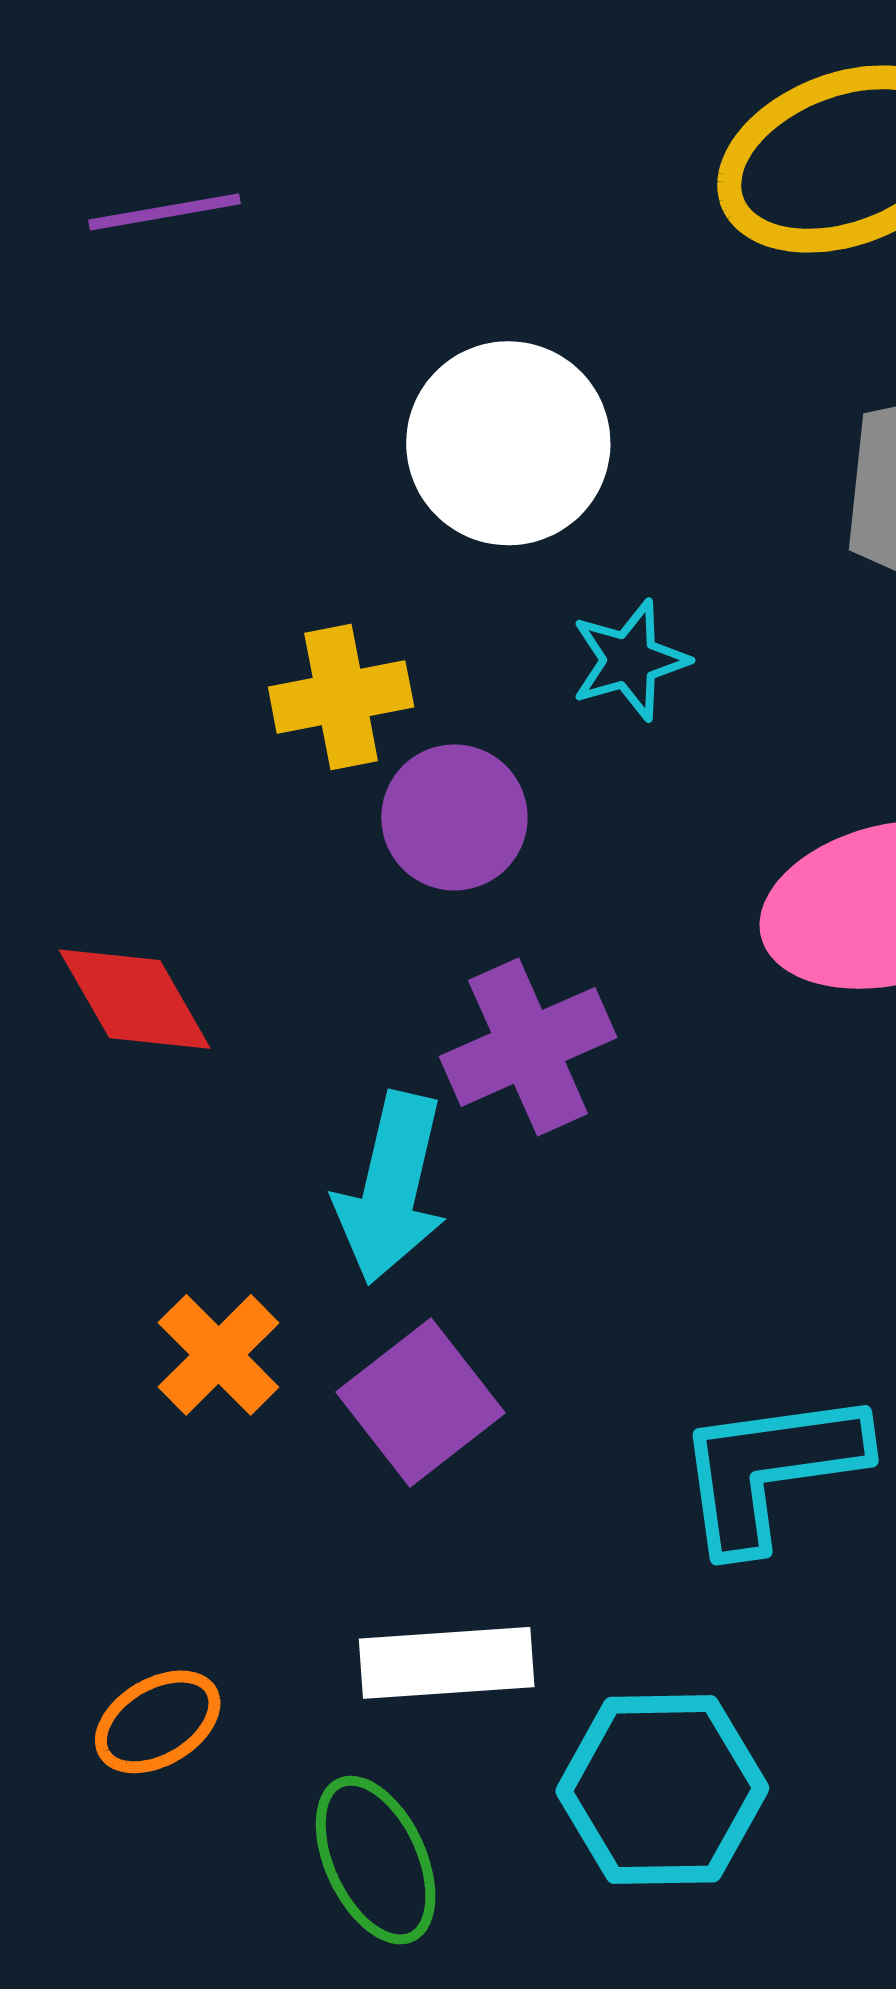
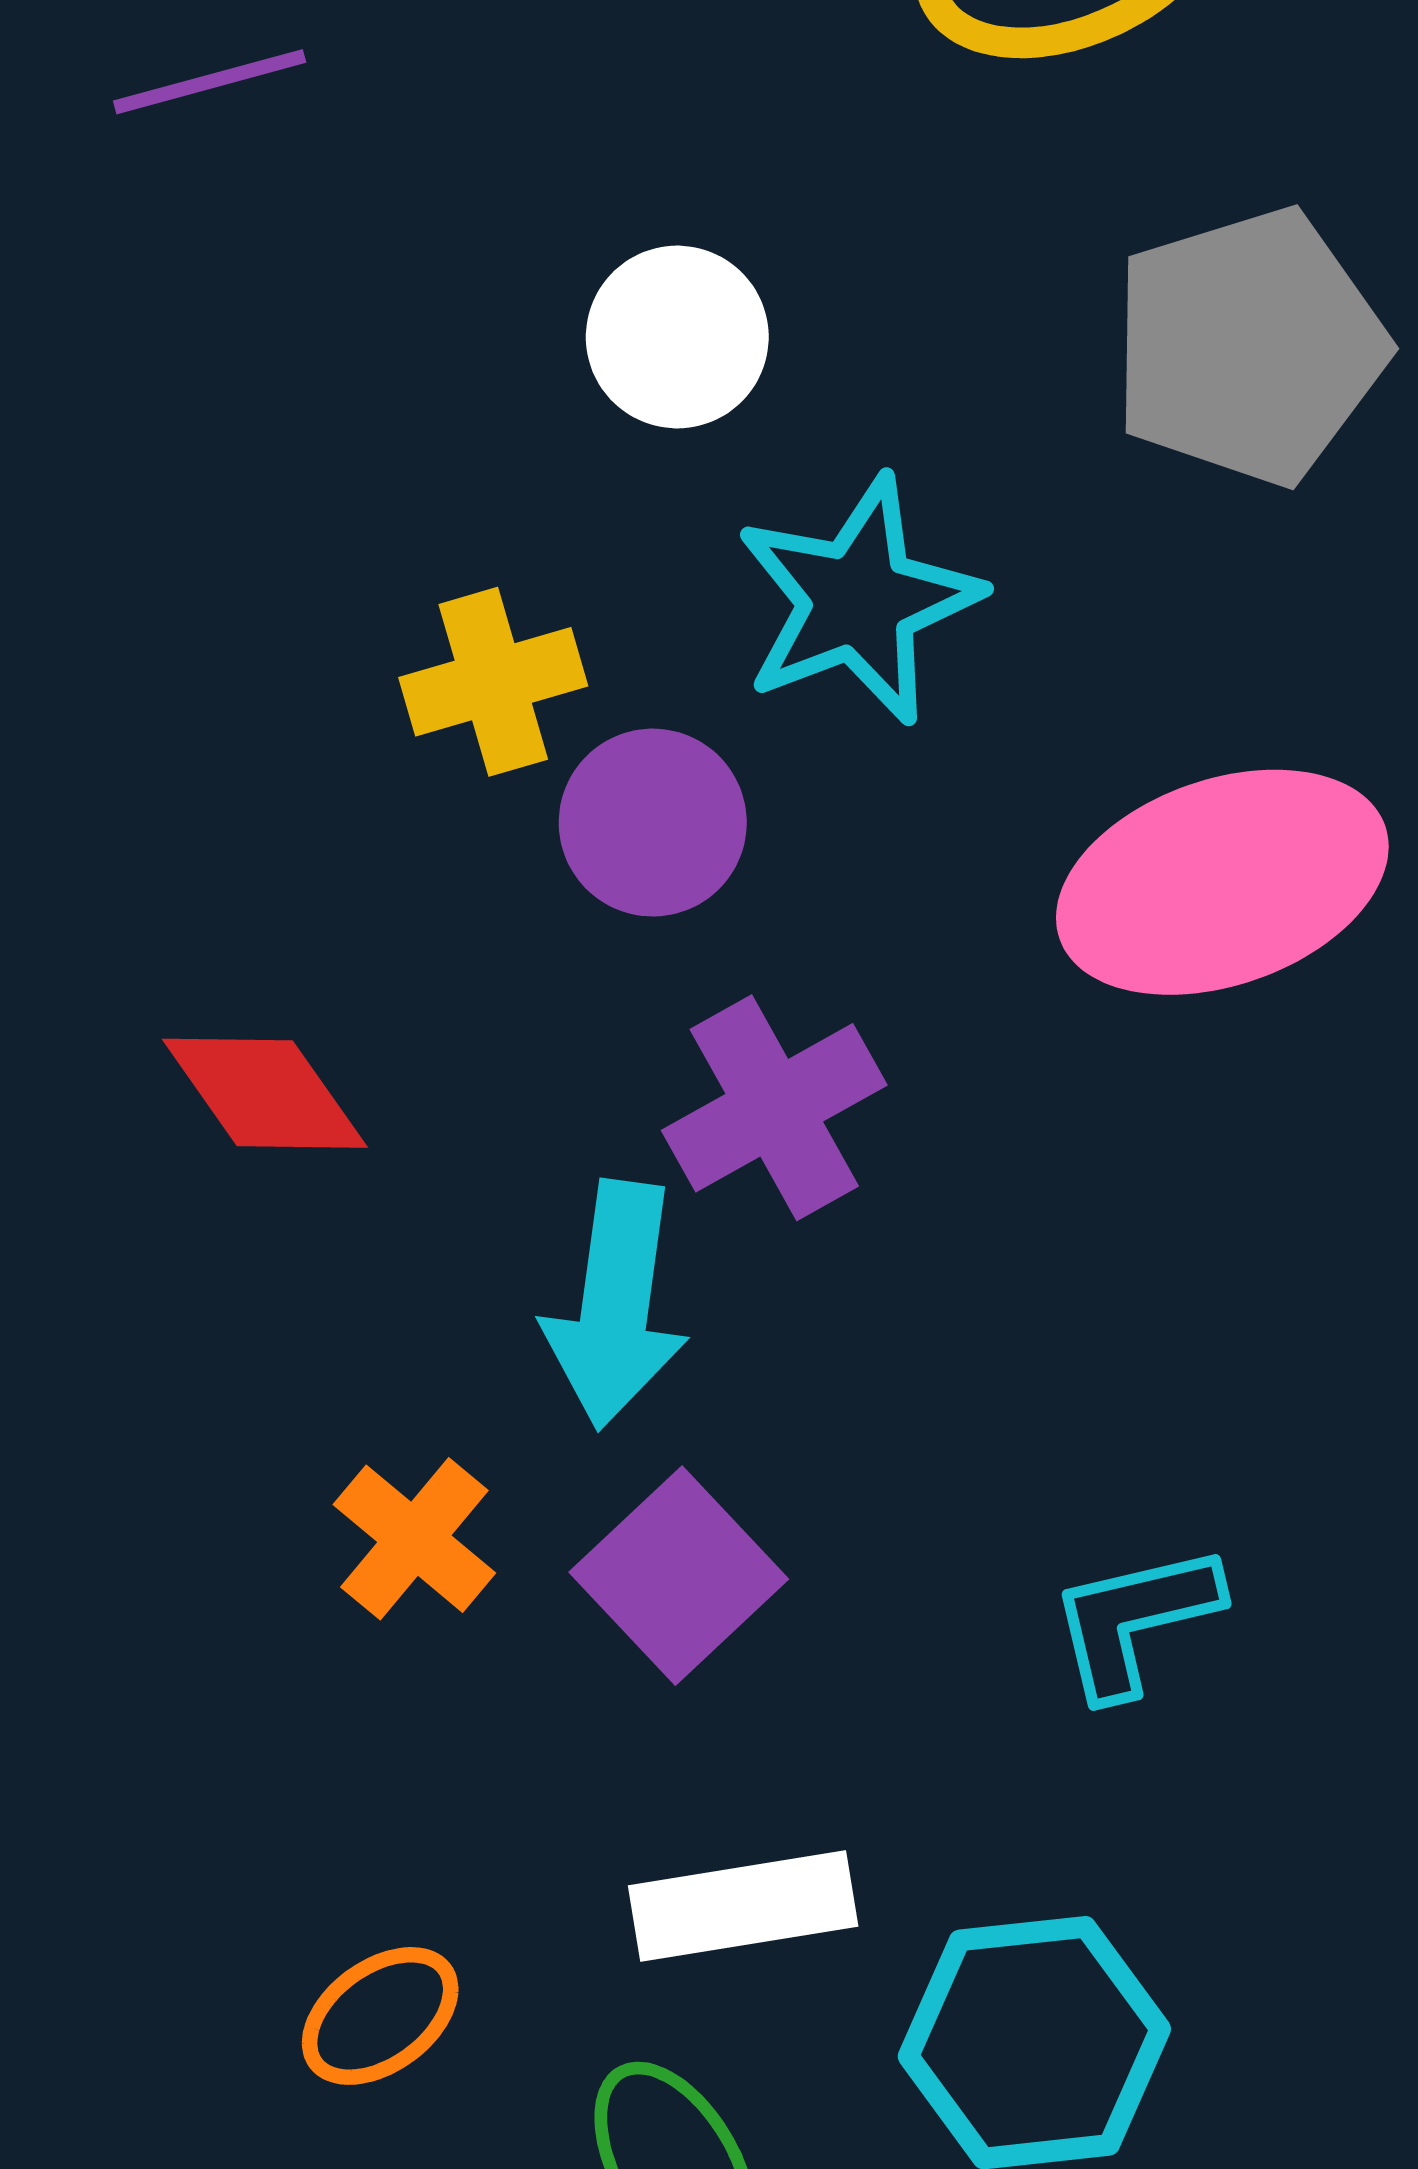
white circle: (508, 443) -> (677, 337), size x0.7
cyan star: (630, 660) -> (858, 600), size x1.6
cyan L-shape: (770, 1470) -> (1135, 1620), size x0.7

